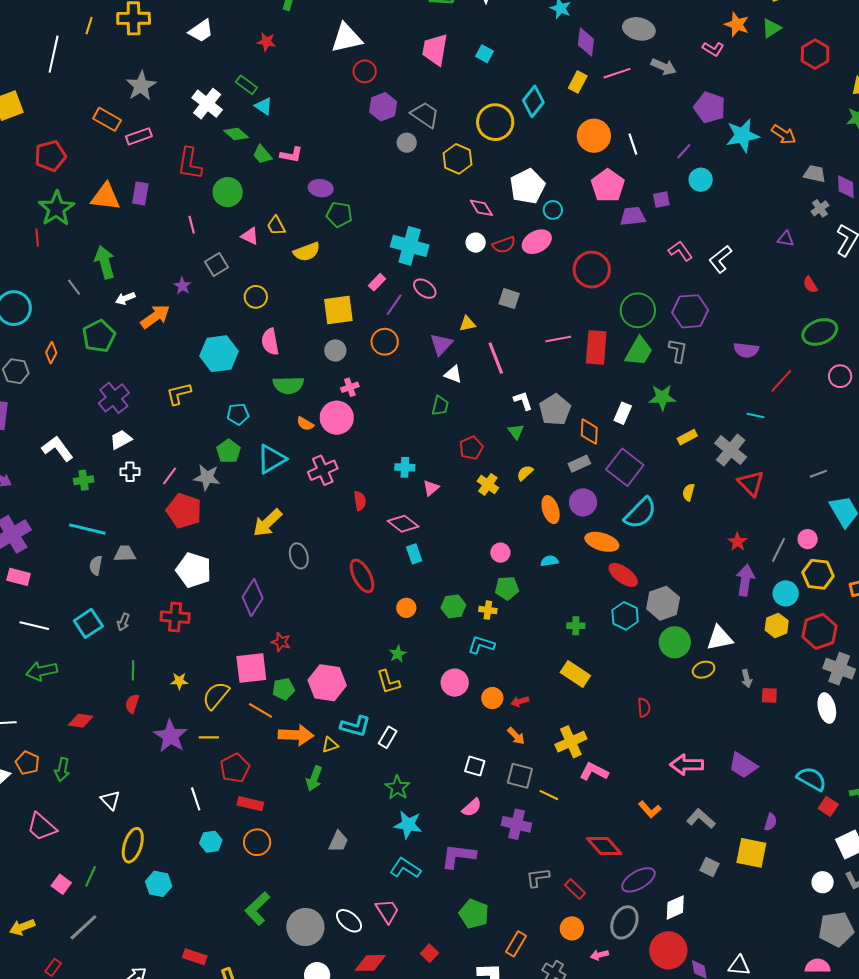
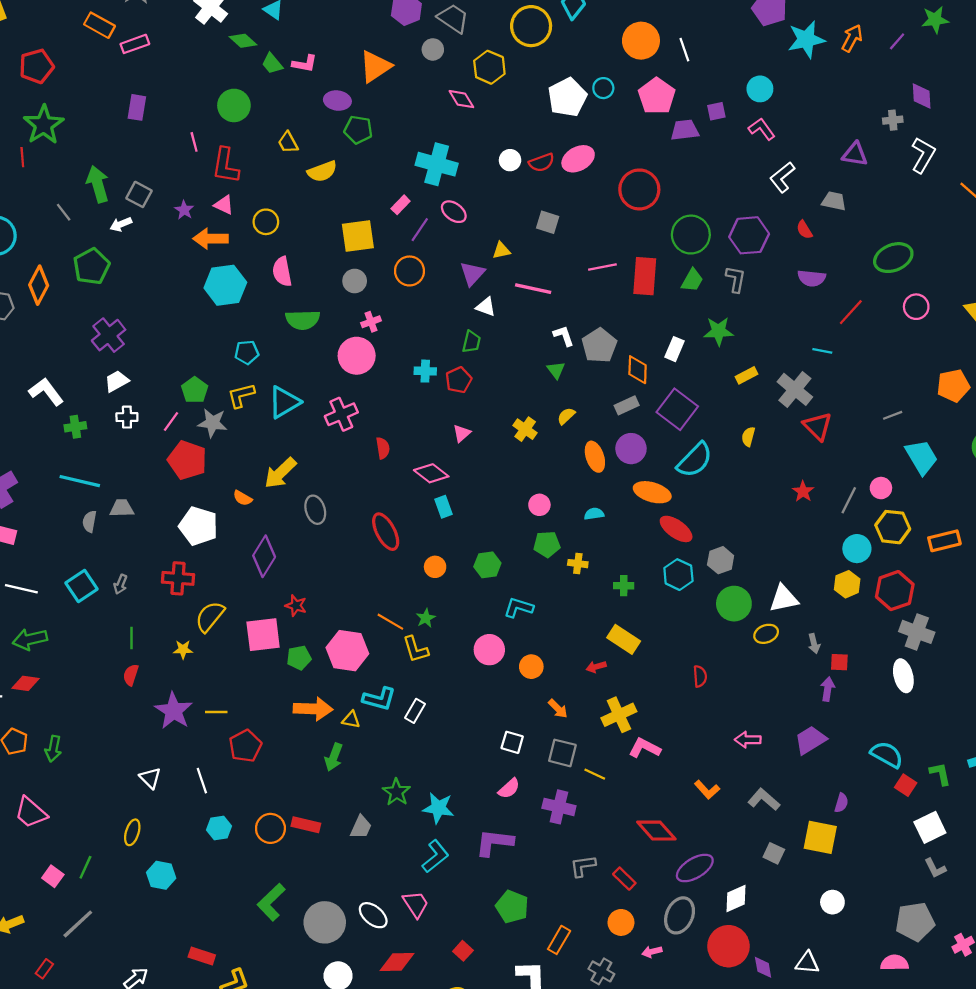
orange arrow: (784, 135) -> (852, 38), turned -95
purple line: (684, 151) -> (897, 41), moved
red L-shape: (190, 164) -> (226, 166), moved
gray trapezoid: (815, 174) -> (834, 201), moved
orange triangle: (106, 197) -> (375, 66), moved, turned -40
pink diamond: (481, 208) -> (461, 99), moved
gray cross: (820, 208) -> (893, 120), turned 30
cyan circle: (553, 210) -> (603, 88), moved
pink triangle: (250, 236) -> (224, 205), moved
purple triangle: (786, 239) -> (855, 154), size x1.4
pink L-shape: (680, 251) -> (762, 129), moved
gray square: (217, 264) -> (139, 194), moved, turned -30
red semicircle: (810, 285) -> (804, 230), moved
orange arrow: (155, 317) -> (211, 239), moved, turned -144
green trapezoid: (639, 351) -> (692, 280), size x0.7
orange diamond: (51, 353) -> (39, 285), size x1.6
pink line: (496, 358) -> (533, 289), turned -56
yellow L-shape: (179, 394) -> (241, 395), moved
orange semicircle: (305, 424) -> (243, 498), moved
red pentagon: (471, 448) -> (459, 380), moved
green pentagon: (228, 451) -> (195, 390), moved
cyan cross: (405, 467) -> (425, 371), moved
purple arrow: (745, 580) -> (828, 689), moved, size x0.7
gray hexagon: (663, 603) -> (721, 560), size x0.7
yellow cross: (488, 610) -> (578, 564), moved
yellow semicircle: (216, 696) -> (210, 617), moved
red arrow: (520, 701) -> (596, 667), moved
orange line: (260, 710) -> (390, 622), moved
red diamond: (81, 721) -> (25, 683), moved
yellow triangle: (330, 745) -> (351, 720), turned 30
pink arrow: (687, 765) -> (748, 740), size x0.7
purple trapezoid: (743, 765) -> (810, 740), turned 116
green star: (397, 788) -> (396, 792), moved
white triangle: (110, 800) -> (150, 778), moved
red rectangle: (250, 804) -> (306, 825), moved
yellow ellipse: (133, 845) -> (132, 832), size x0.7
cyan L-shape: (405, 868) -> (435, 856), turned 108
white circle: (823, 882) -> (832, 902), moved

